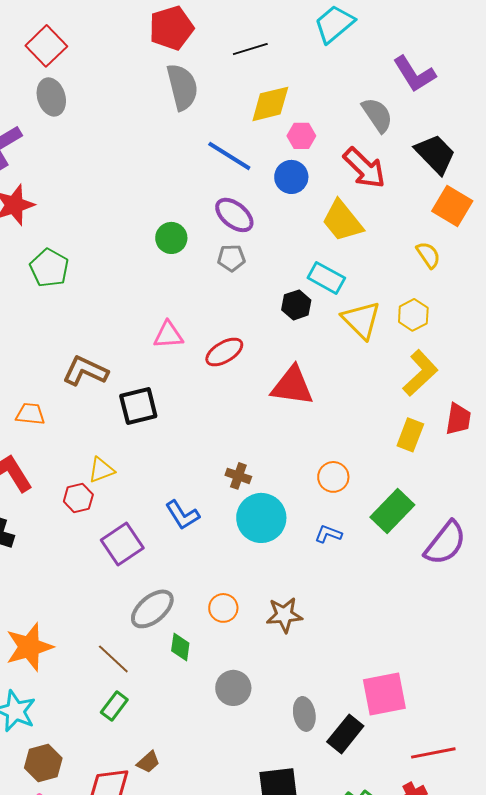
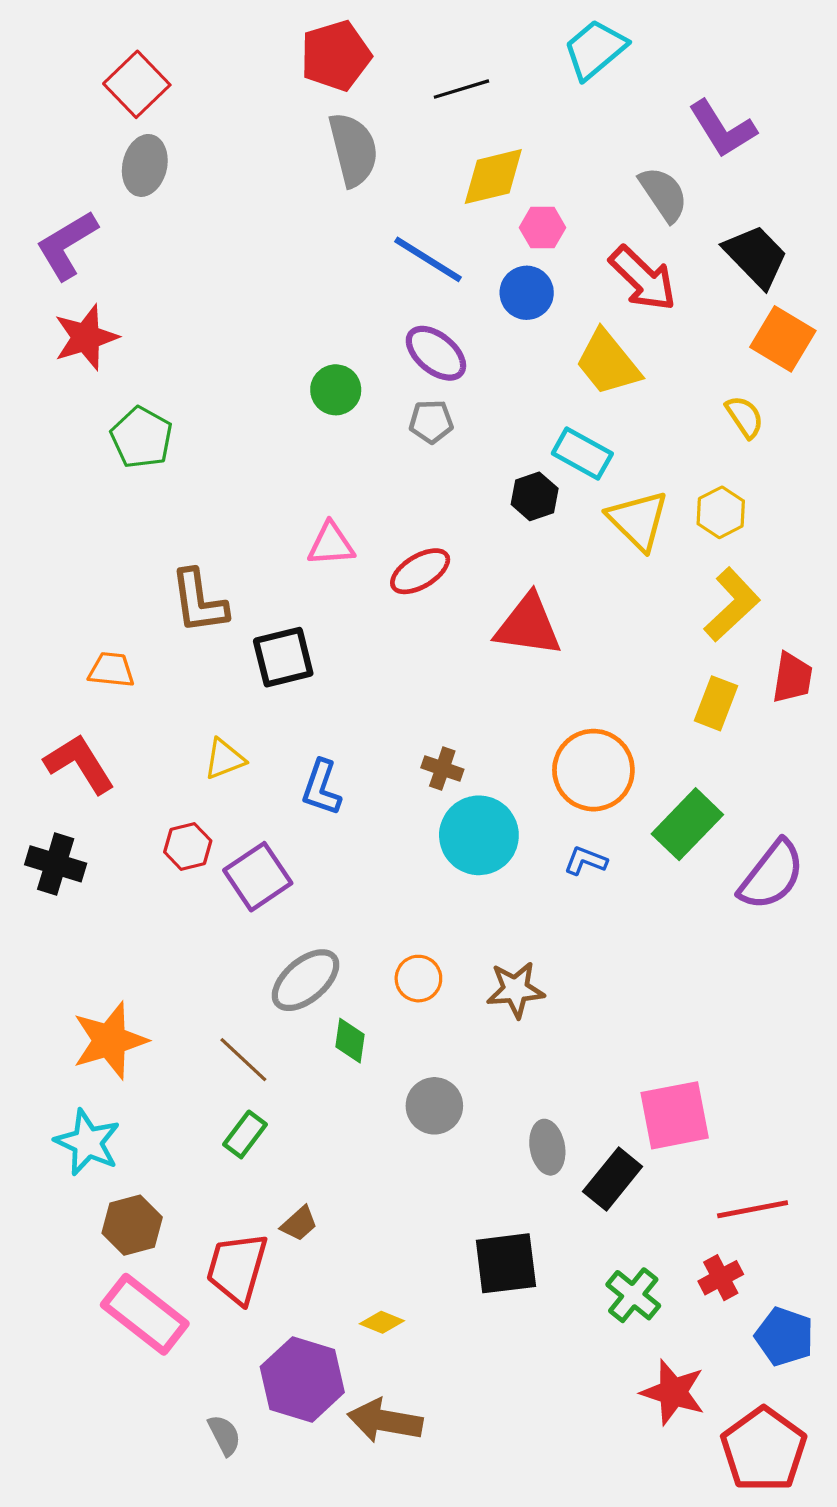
gray ellipse: (51, 97) -> (145, 165), turned 30
brown L-shape: (85, 371) -> (199, 601), turned -123
orange circle: (333, 477) -> (593, 770), size x1.6
red hexagon: (78, 498) -> (188, 846), moved
blue L-shape: (182, 515) -> (321, 788), moved, turned 51

